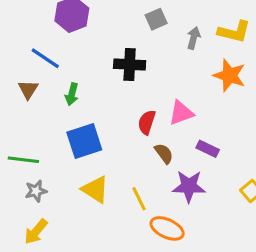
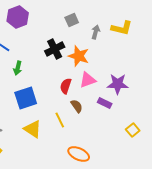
black cross: (130, 64) -> (55, 49), turned -30
orange star: (230, 75) -> (79, 56), moved
purple star: (189, 186) -> (118, 84), moved
yellow line: (139, 199) -> (60, 120), moved

